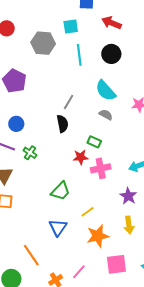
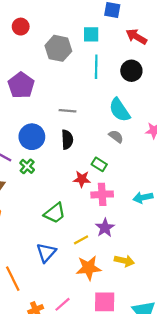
gray line: (69, 102) -> (67, 111), moved, turned 56
blue circle: (16, 124) -> (32, 137), moved, size x1.5
purple star: (128, 196) -> (105, 228), moved
yellow arrow: (129, 225) -> (124, 261), turned -78

